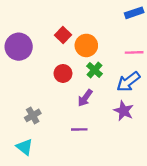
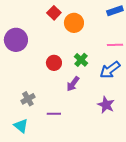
red square: (63, 35) -> (54, 13), moved
orange circle: (86, 45) -> (74, 23), moved
purple star: (124, 111) -> (106, 105), moved
purple line: (79, 129) -> (54, 114), moved

